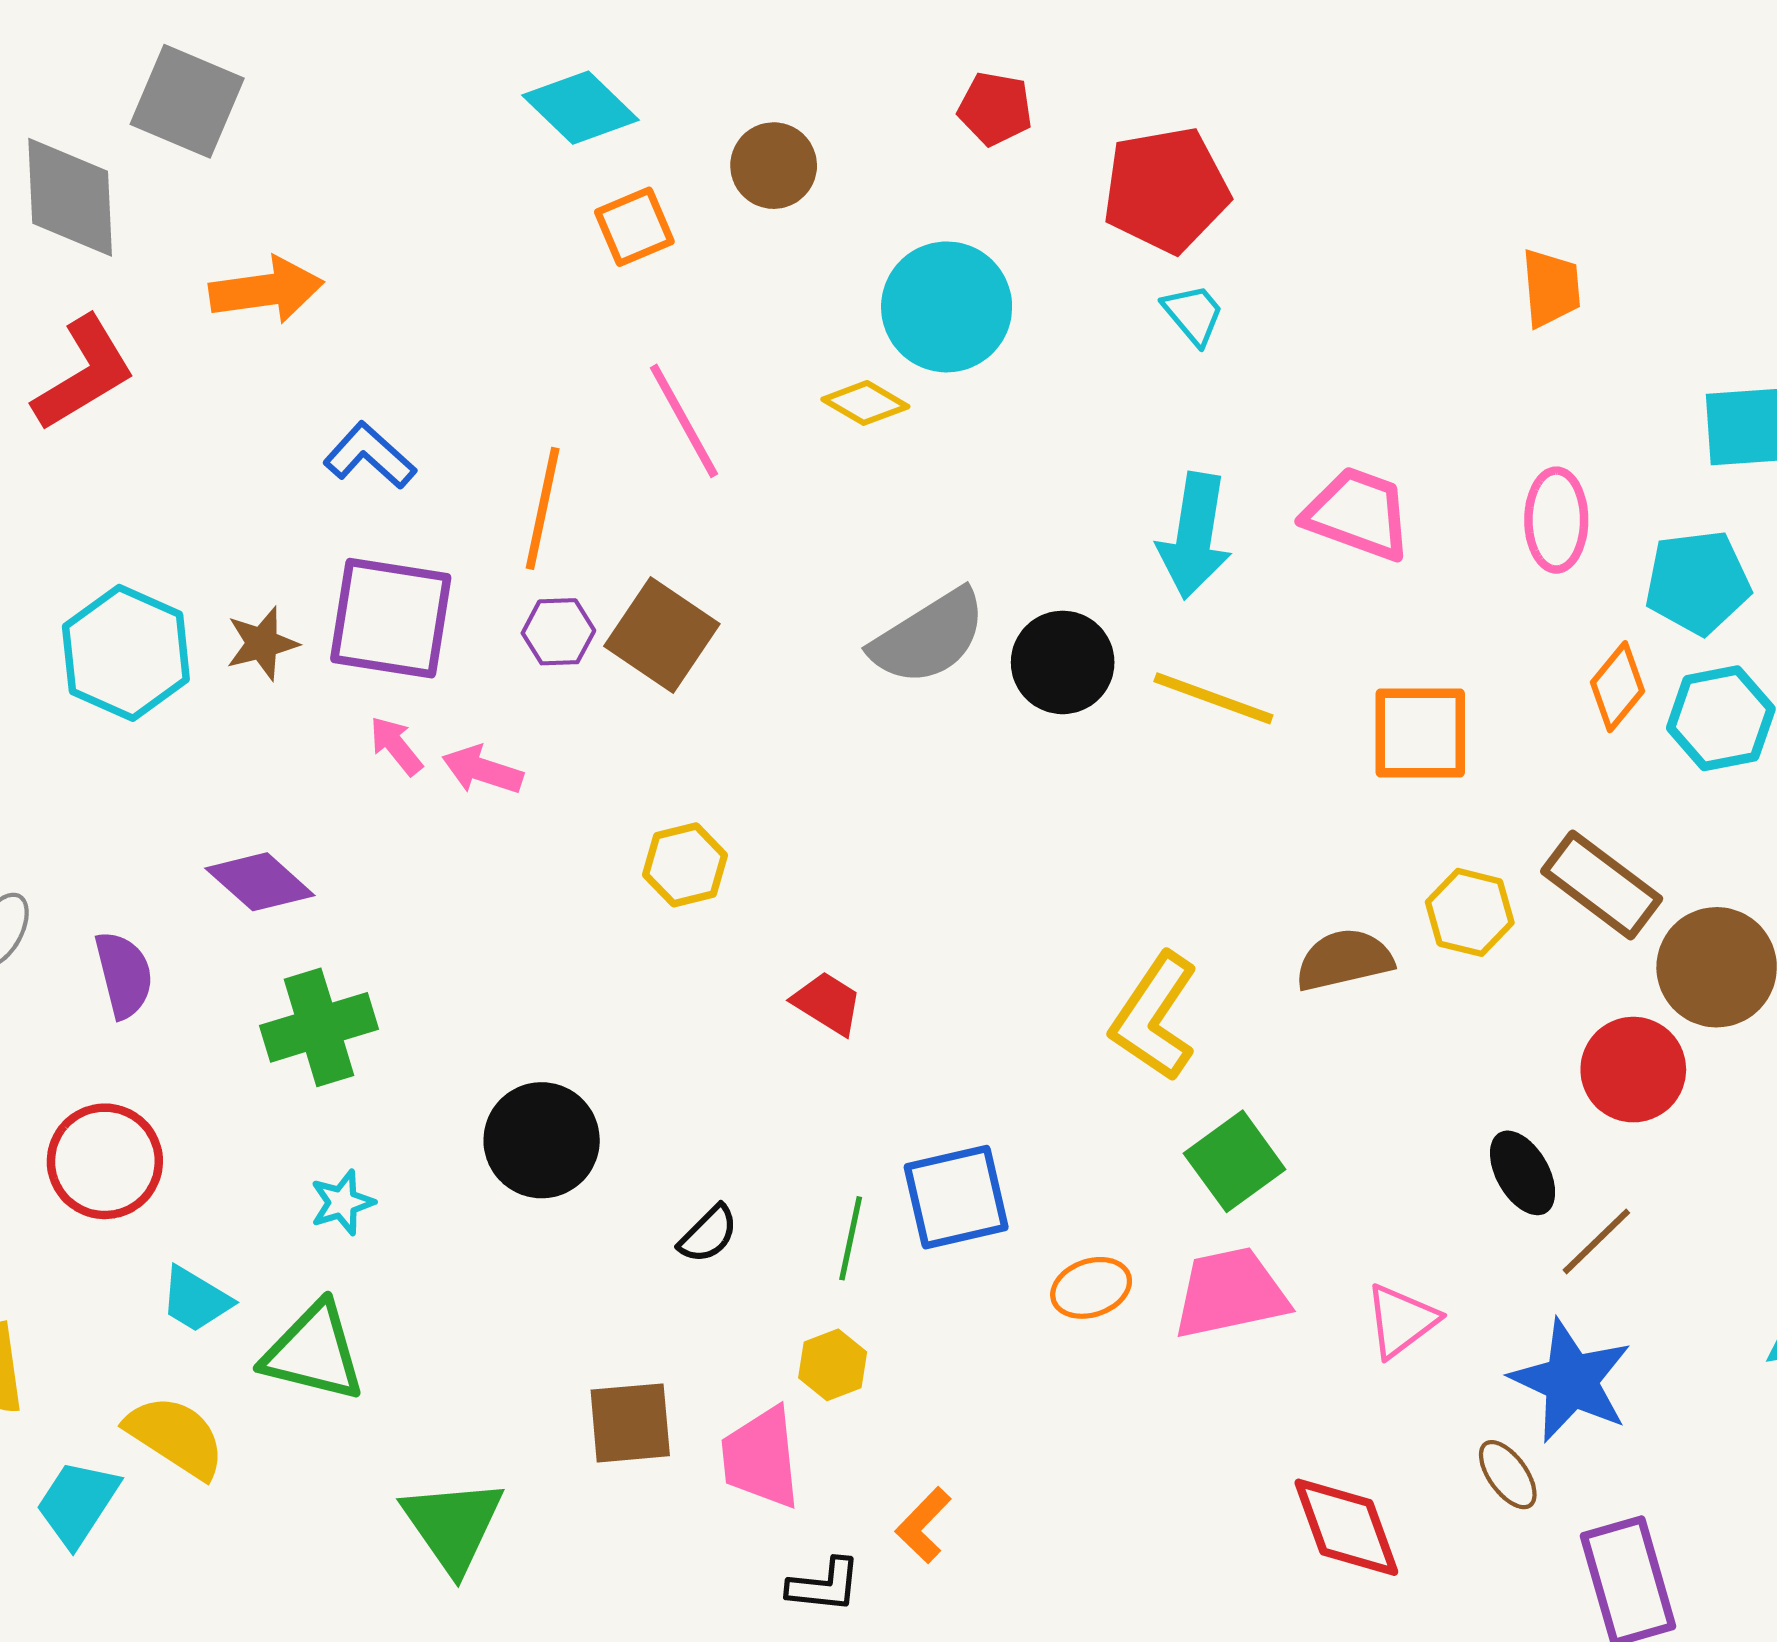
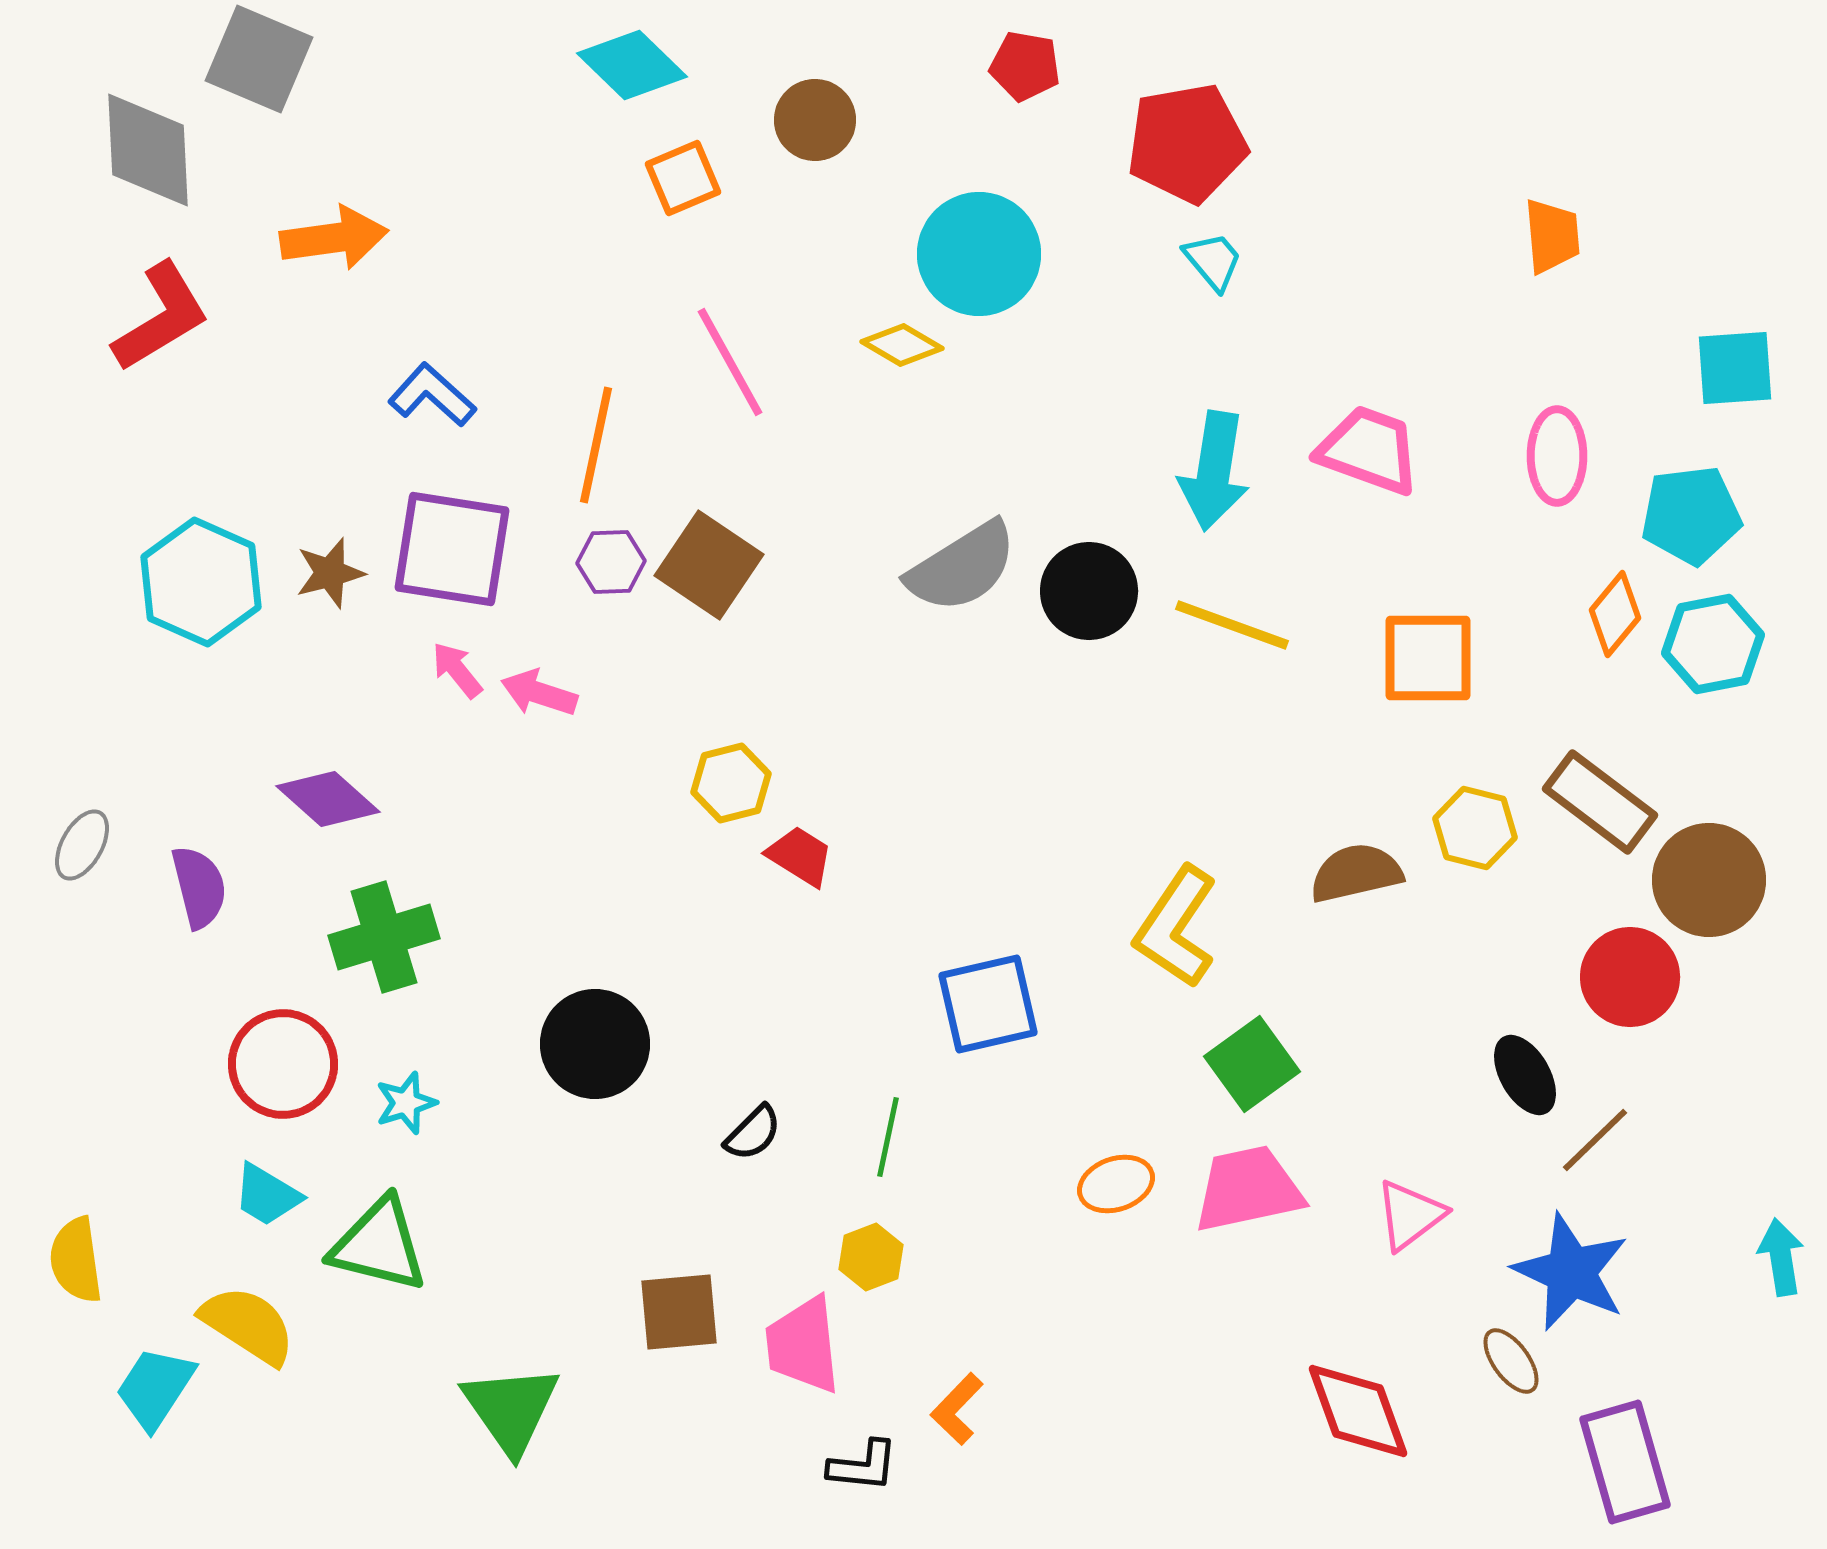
red trapezoid: (827, 1003) -> (800, 856), moved
red circle: (105, 1161) -> (283, 1064), moved
blue square: (956, 1197) -> (988, 1004), moved

